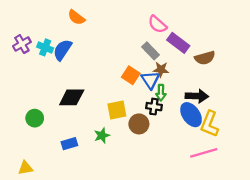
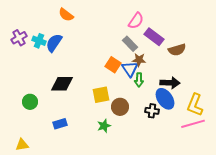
pink semicircle: (157, 24) -> (136, 21), turned -96
black cross: (154, 107) -> (152, 111), moved
yellow L-shape: (210, 124) -> (195, 105), moved
green star: (102, 136) -> (104, 126), moved
pink line: (204, 153) -> (193, 124), moved

